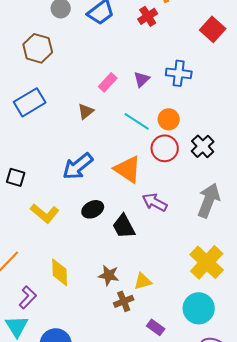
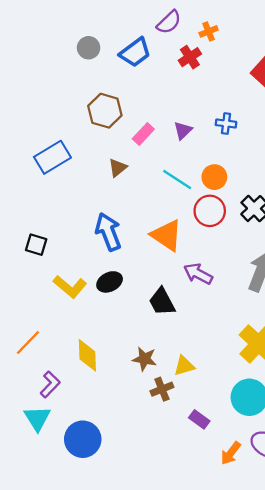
brown hexagon: (38, 48) -> (105, 111), moved
blue cross: (179, 73) -> (226, 123), size x0.7
blue arrow: (78, 166) -> (108, 232), turned 108
black ellipse: (93, 209) -> (110, 282), moved

